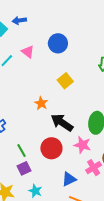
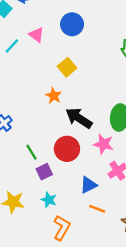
yellow square: (65, 81) -> (67, 67), moved
purple square: (24, 168) -> (44, 172), moved

